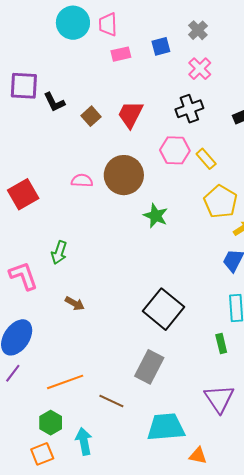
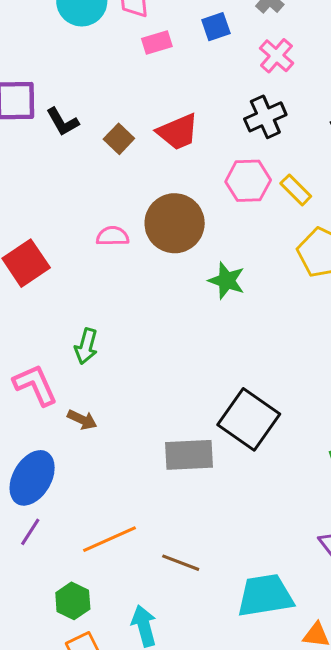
red trapezoid: (130, 114) -> (178, 132), turned -136
brown arrow: (75, 303) -> (82, 420), moved
gray rectangle: (149, 367) -> (189, 455), moved, turned 64
green hexagon: (51, 423) -> (73, 601), moved

